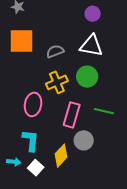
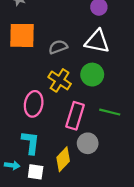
yellow cross: (57, 82) -> (60, 80), turned -35
white square: (36, 168) -> (36, 172), turned -35

